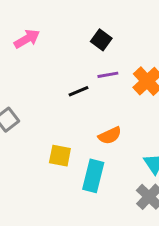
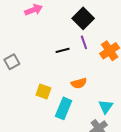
black square: (101, 40) -> (83, 18), size x1.5
purple line: (108, 75) -> (84, 42), turned 72

